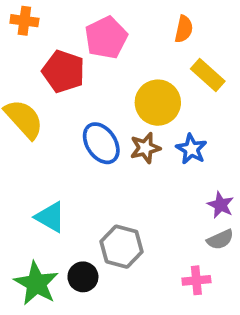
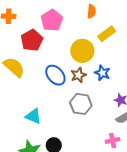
red pentagon: (63, 71) -> (32, 40), turned 30
yellow rectangle: (208, 75) -> (107, 34), turned -72
gray hexagon: (122, 247) -> (81, 104), moved

